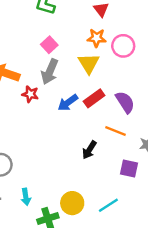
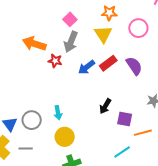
pink circle: (123, 46) -> (138, 28), moved
orange line: (116, 131) -> (143, 133), moved, turned -36
purple square: (129, 168) -> (125, 119), moved
cyan arrow: (26, 197) -> (58, 113), moved
yellow circle: (72, 203) -> (65, 137), moved

